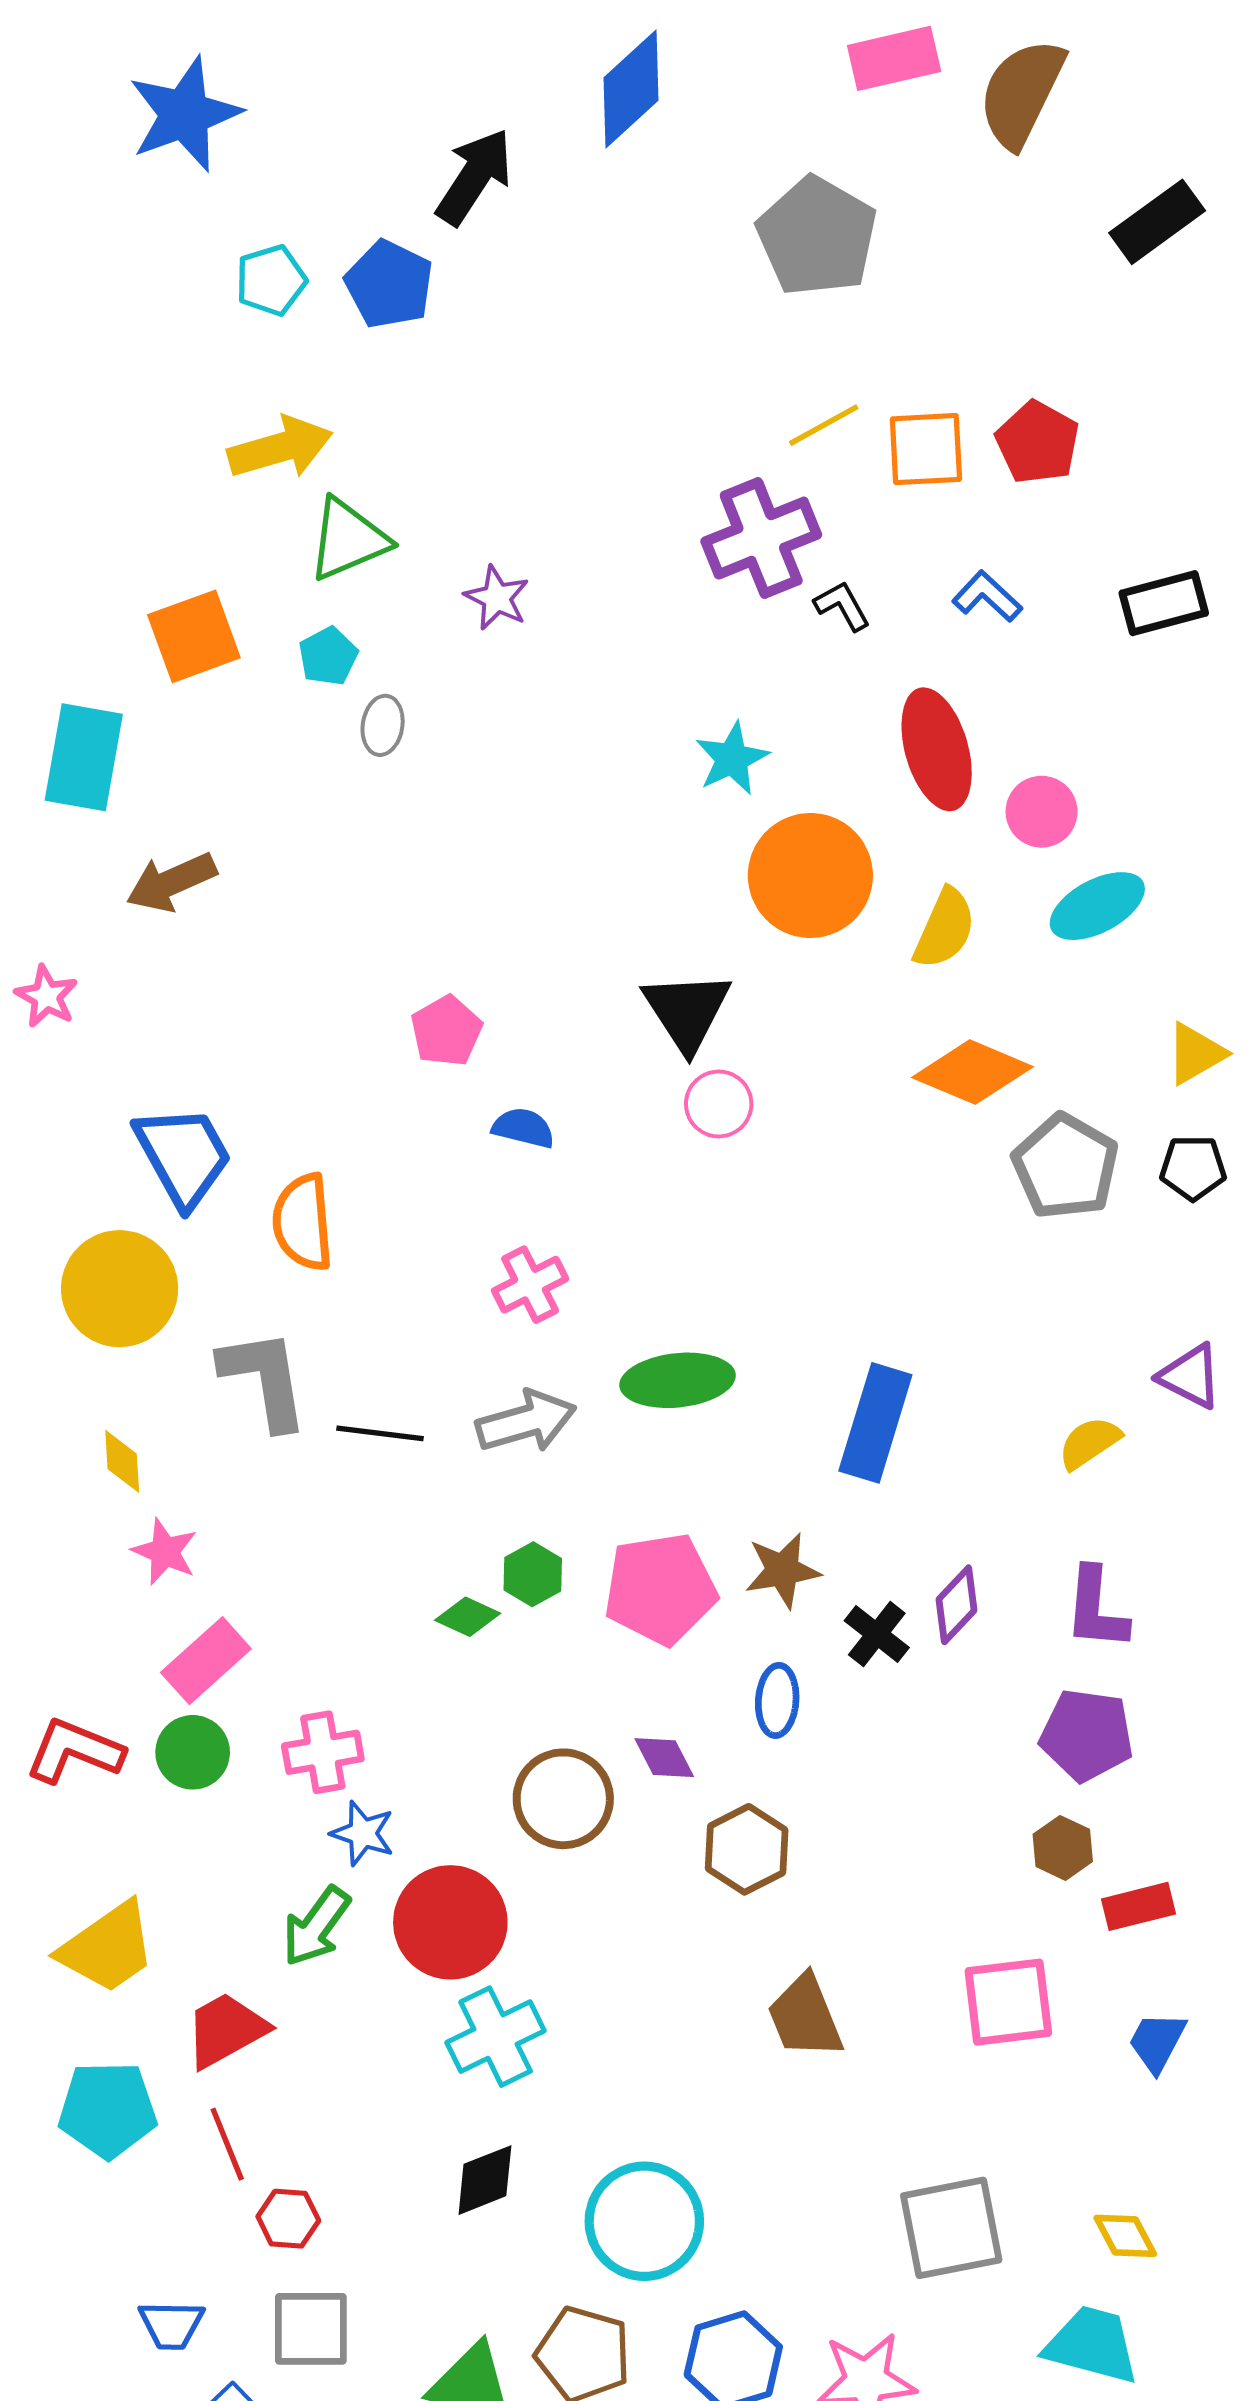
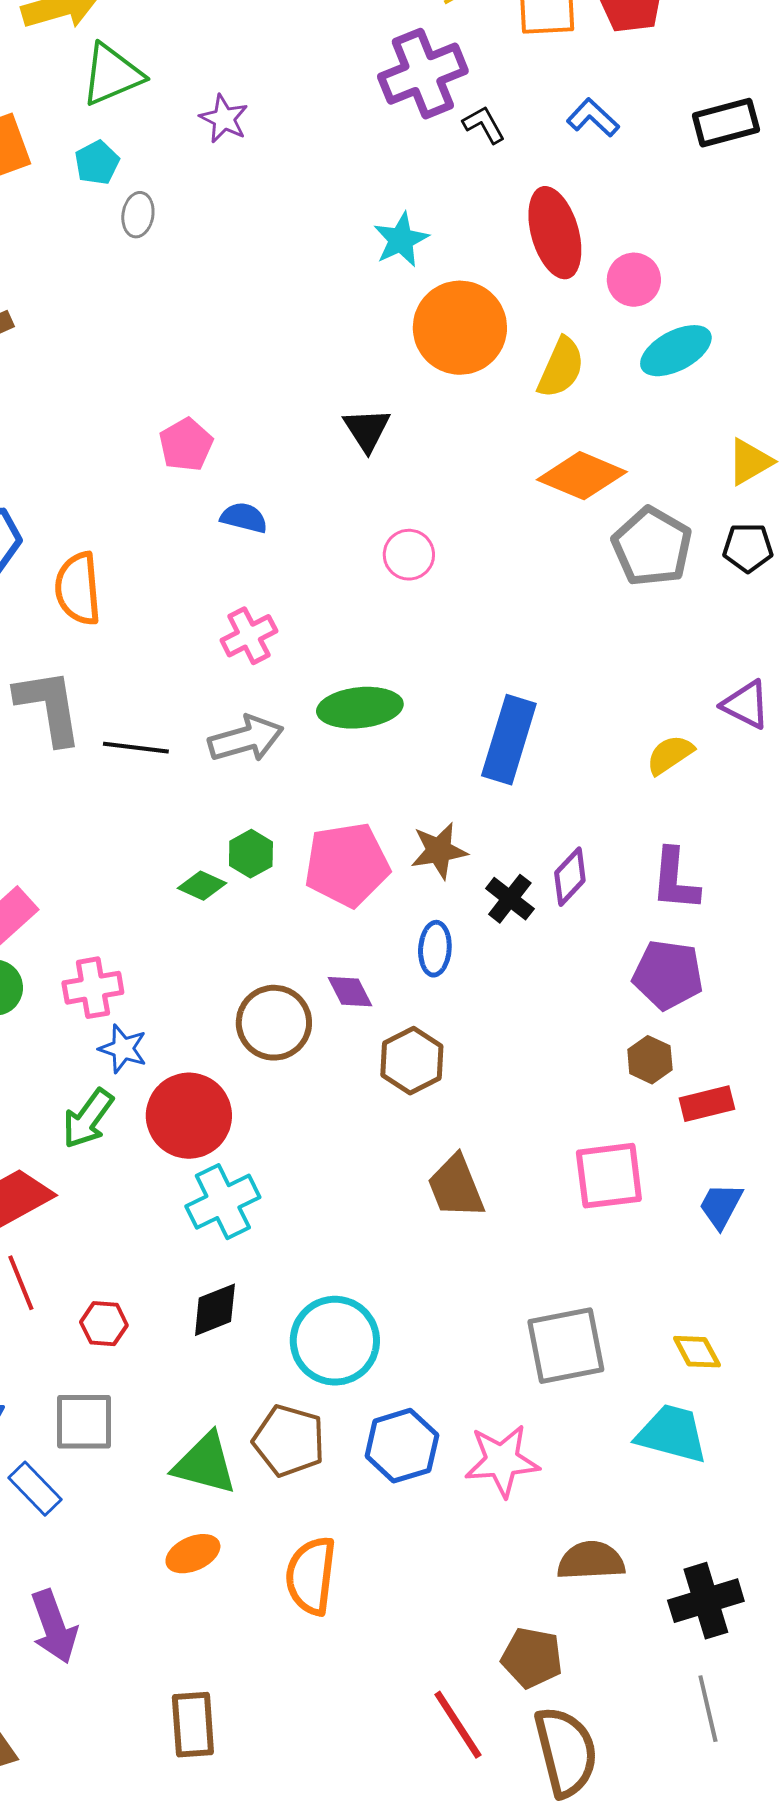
black triangle: (687, 1011) -> (367, 430), size x0.7
pink circle: (719, 1104) -> (409, 555), moved
red hexagon: (288, 2219) -> (104, 1324), moved

